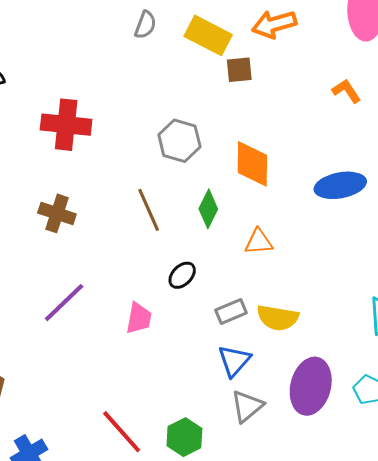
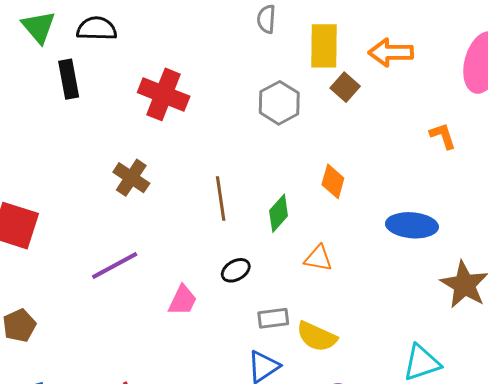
gray semicircle: (145, 25) -> (266, 19), turned 148
yellow rectangle: (208, 35) -> (324, 46), turned 48
brown square: (239, 70) -> (345, 87), turned 32
gray hexagon: (179, 141) -> (279, 103), moved
orange diamond: (252, 164) -> (333, 181), size x0.7

